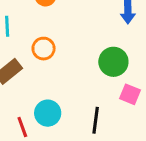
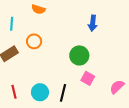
cyan circle: (48, 113) -> (40, 92), moved

